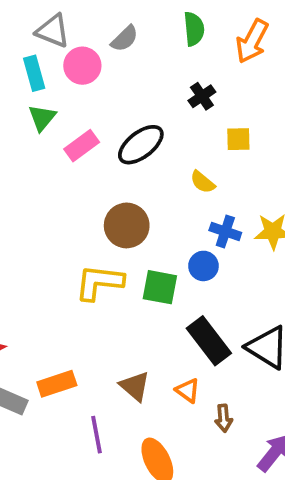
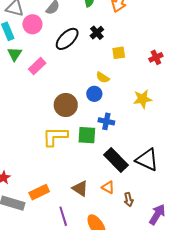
black ellipse: (141, 145) -> (67, 39), moved
blue cross: (225, 232) -> (106, 121), moved
blue circle: (203, 266) -> (94, 94), moved

